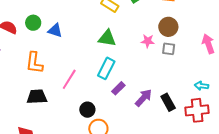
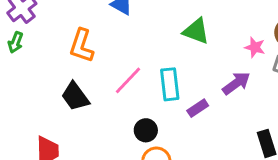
cyan rectangle: (106, 68) -> (170, 84), moved, turned -45
black trapezoid: (37, 97) -> (75, 96), turned -135
purple arrow: (143, 98) -> (236, 83), moved

